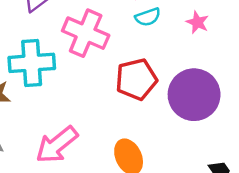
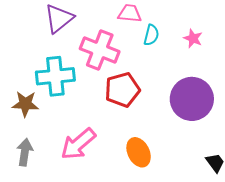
cyan semicircle: (148, 17) -> (151, 35), turned -55
red pentagon: (136, 79) -> (122, 90), moved

